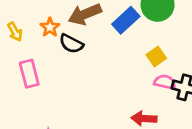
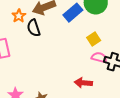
black semicircle: (71, 44) -> (34, 28), turned 42

